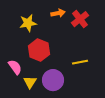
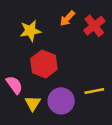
orange arrow: (58, 13) -> (67, 18), turned 144
yellow line: (80, 62) -> (94, 91), moved

